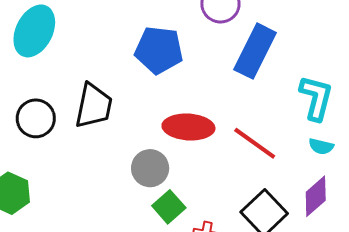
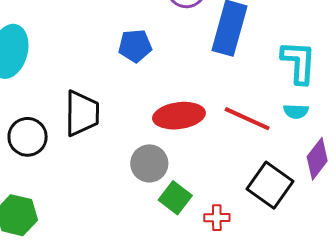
blue pentagon: (159, 50) -> (135, 46), size x0.7
cyan semicircle: (321, 146) -> (296, 111), moved

